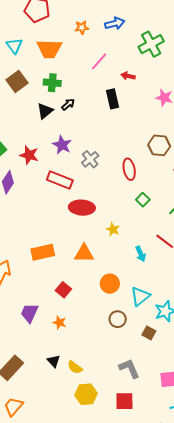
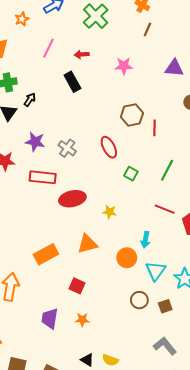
cyan arrow: (141, 254) -> (145, 240), moved, turned 49
orange circle: (110, 284) -> (127, 258), moved
brown square: (149, 333) -> (165, 306), moved, turned -32

